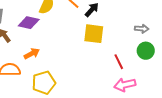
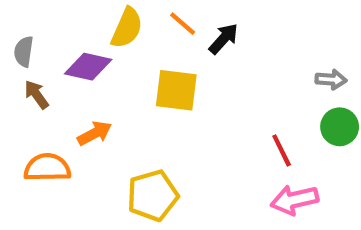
yellow square: (94, 34) -> (176, 90), moved
yellow pentagon: (44, 83) -> (153, 196), moved

